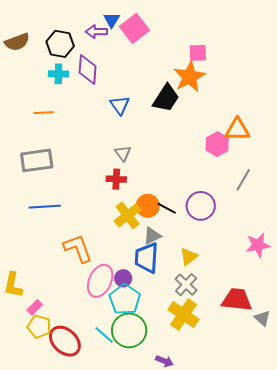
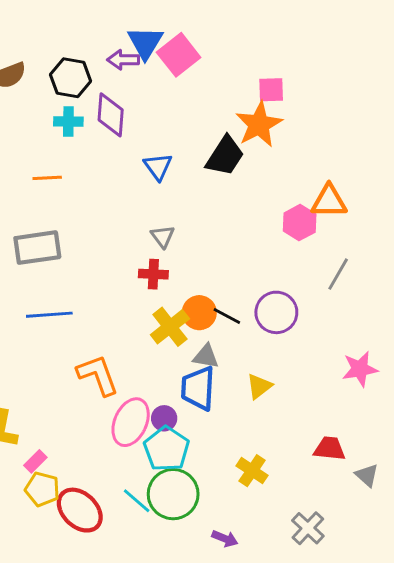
blue triangle: (112, 20) -> (145, 43), size x1.5
gray triangle: (152, 236) -> (206, 356), turned 36
gray cross: (186, 285) -> (308, 528), moved
red trapezoid: (237, 300) -> (330, 449), size x0.7
yellow cross: (183, 315) -> (252, 471), size x0.7

